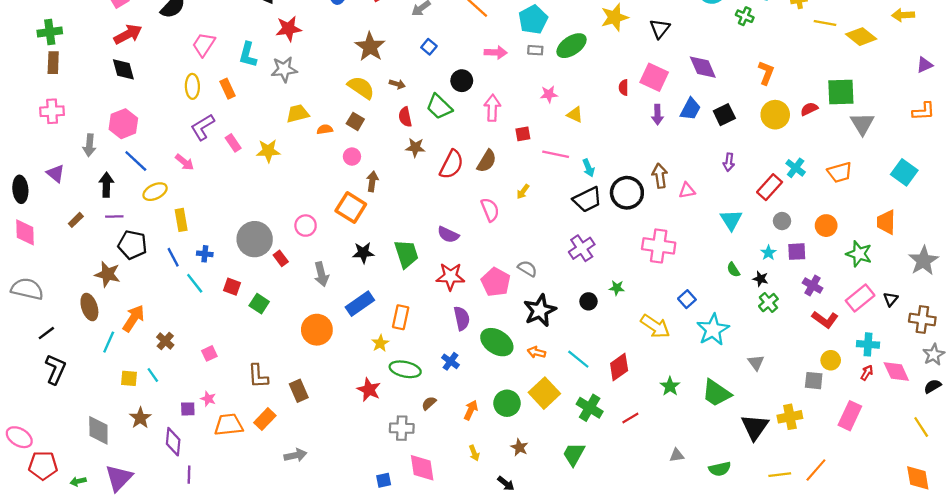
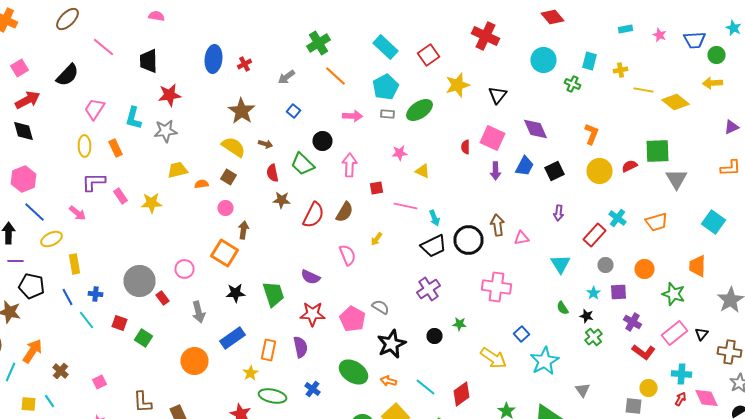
purple L-shape: (203, 127) -> (94, 182), turned 30
purple semicircle: (462, 318) -> (300, 347), moved

